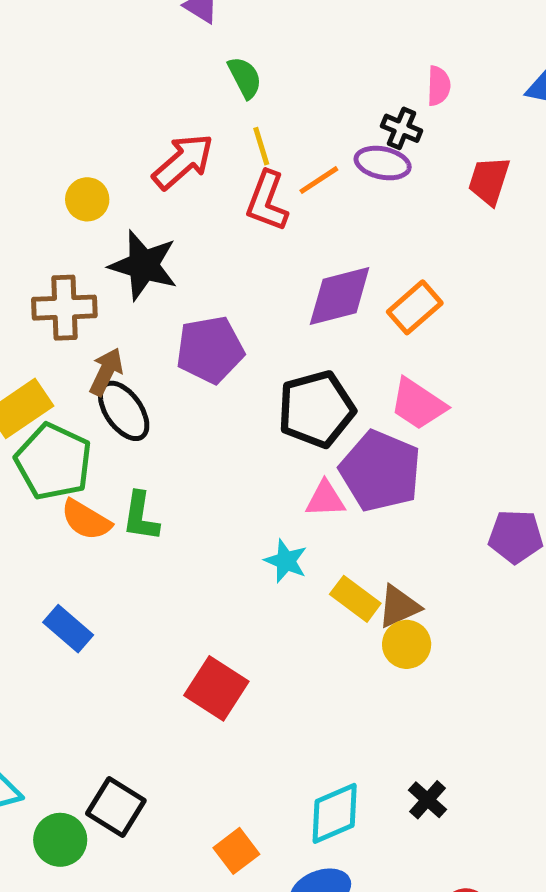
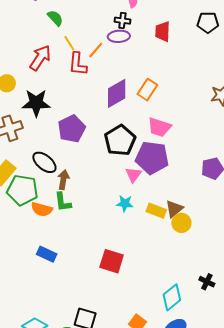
brown arrow: (106, 372) -> (63, 180), moved
pink triangle: (325, 499) -> (133, 175), turned -36

